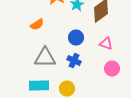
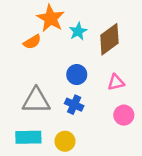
orange semicircle: (37, 25) -> (32, 42), moved
pink triangle: (106, 44) -> (116, 82), turned -32

